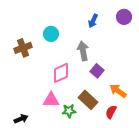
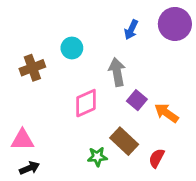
purple circle: (124, 17) -> (175, 24), size x1.5
orange arrow: (118, 91) -> (166, 113), moved
pink triangle: (51, 100) -> (22, 140), moved

